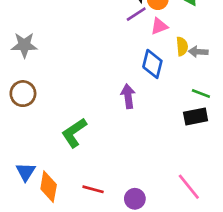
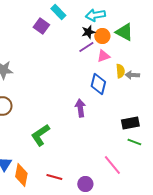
green line: (201, 94) -> (134, 142), moved
pink line: (189, 187) -> (112, 165), moved

